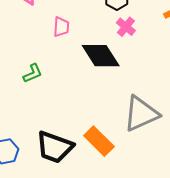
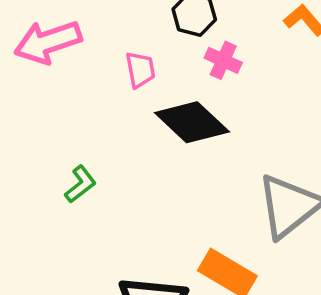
pink trapezoid: (61, 27) -> (140, 70), moved

